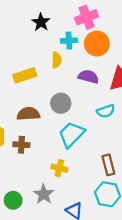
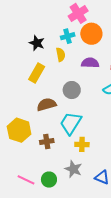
black star: (41, 22) -> (37, 43), moved
yellow rectangle: (25, 75) -> (37, 73), turned -30
cyan trapezoid: (71, 134) -> (71, 123), moved
brown cross: (21, 145) -> (47, 142), moved

